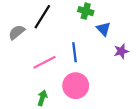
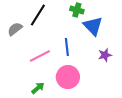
blue triangle: (103, 29) -> (93, 26), size x1.5
purple star: (121, 51) -> (105, 55), moved
green arrow: (42, 98) -> (38, 88), turned 32

